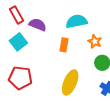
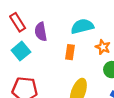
purple semicircle: (38, 25) -> (41, 32), turned -120

